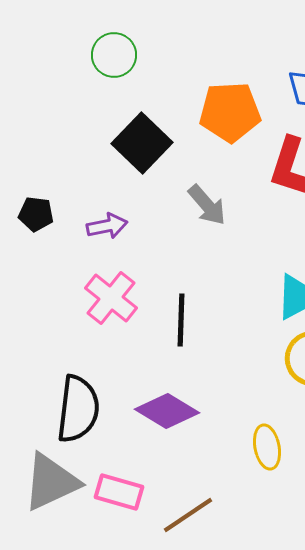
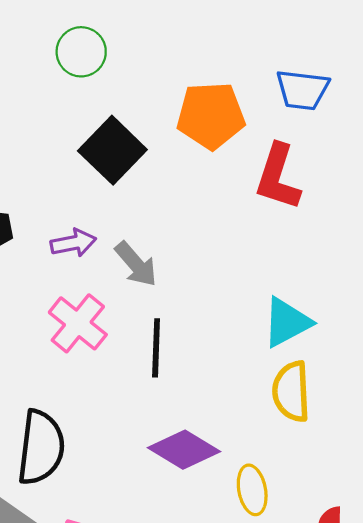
gray arrow: (207, 205) -> (136, 264), moved
purple diamond: (167, 411) -> (184, 450), moved

